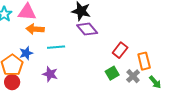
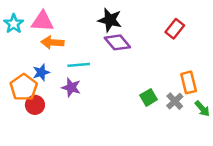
red rectangle: (120, 50) -> (175, 29), moved
purple star: (50, 74) -> (71, 87), moved
red circle: (12, 82) -> (35, 105), moved

